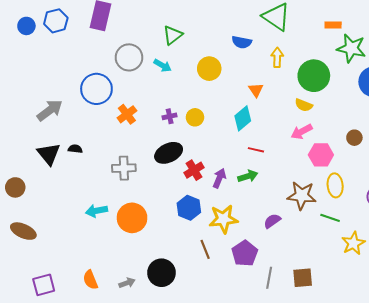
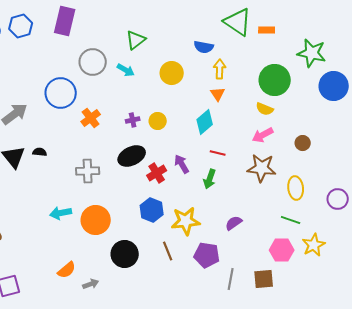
orange rectangle: (333, 25) -> (267, 30), moved
yellow arrow: (277, 57) -> (220, 69), moved
brown circle: (354, 138) -> (303, 143), moved
pink hexagon: (321, 155) -> (282, 250), moved
green arrow: (248, 176) -> (210, 179), turned 126
purple arrow: (219, 178) -> (182, 164), moved, turned -54
brown star: (302, 196) -> (262, 168), moved
purple pentagon: (245, 253) -> (207, 255), turned -30
black circle: (161, 273) -> (125, 254), moved
orange semicircle: (90, 280) -> (67, 270), moved, turned -108

